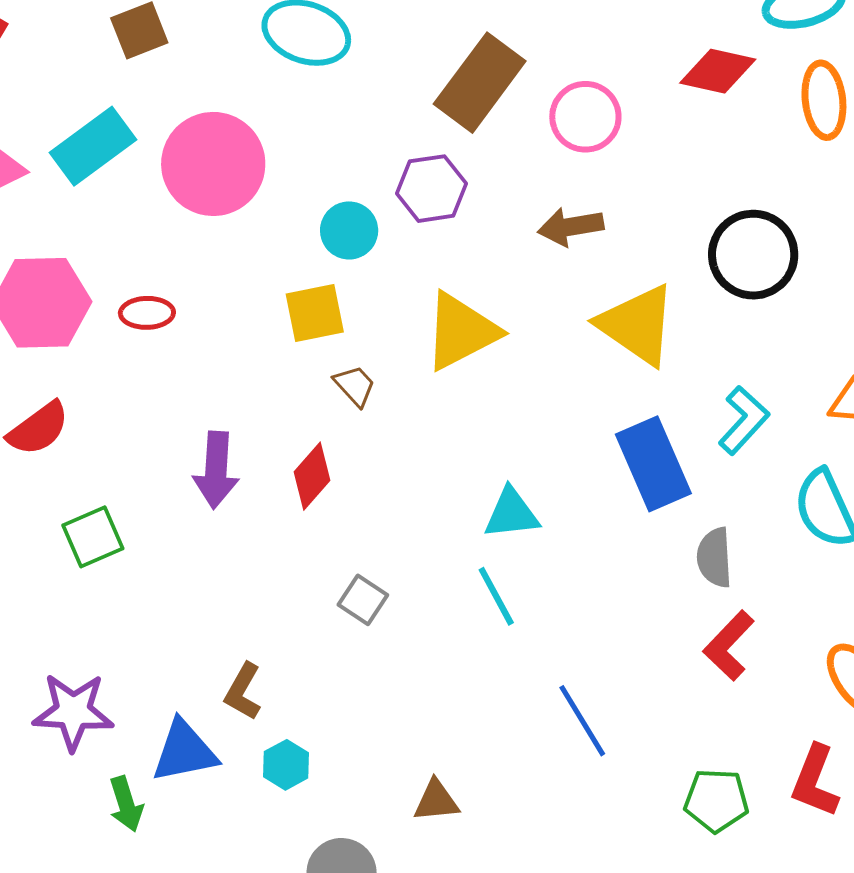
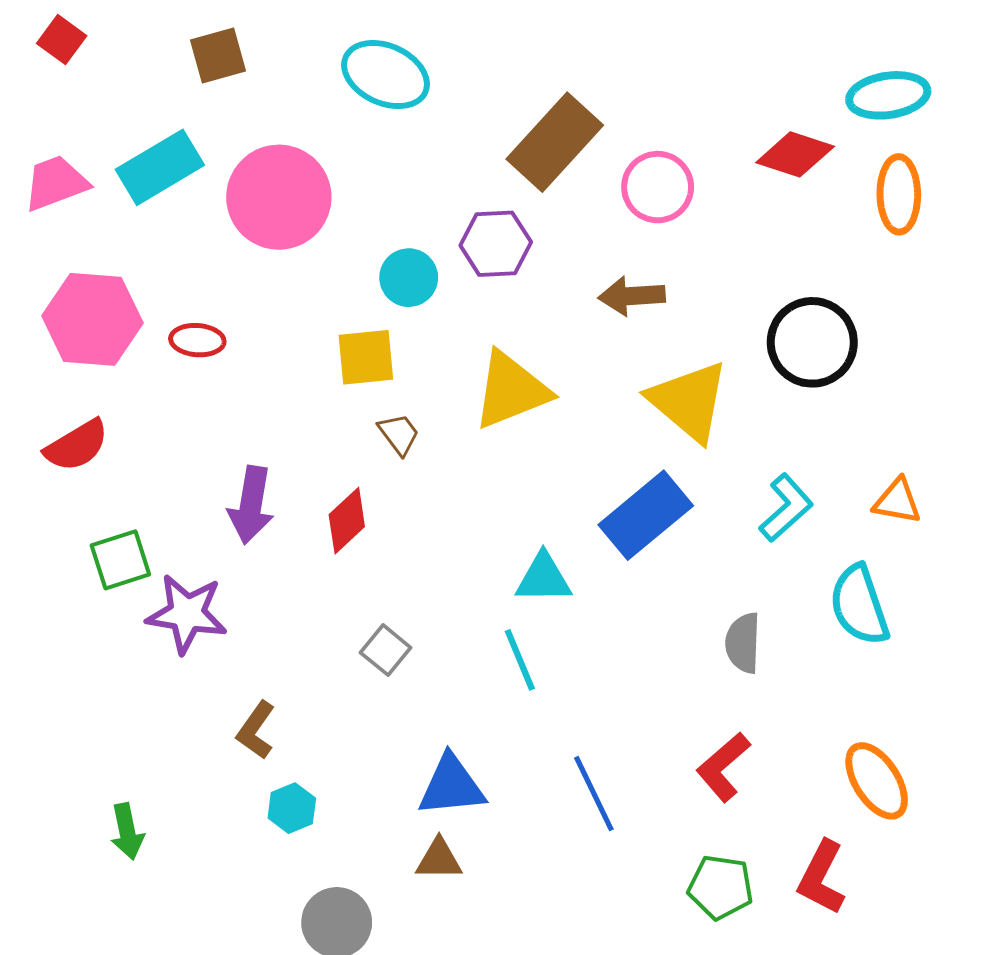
blue rectangle: (653, 464) -> (646, 515), moved, turned 68
red L-shape: (729, 646) -> (723, 767), moved
purple star: (73, 712) -> (187, 614), moved
blue triangle: (184, 751) -> (451, 786), moved

